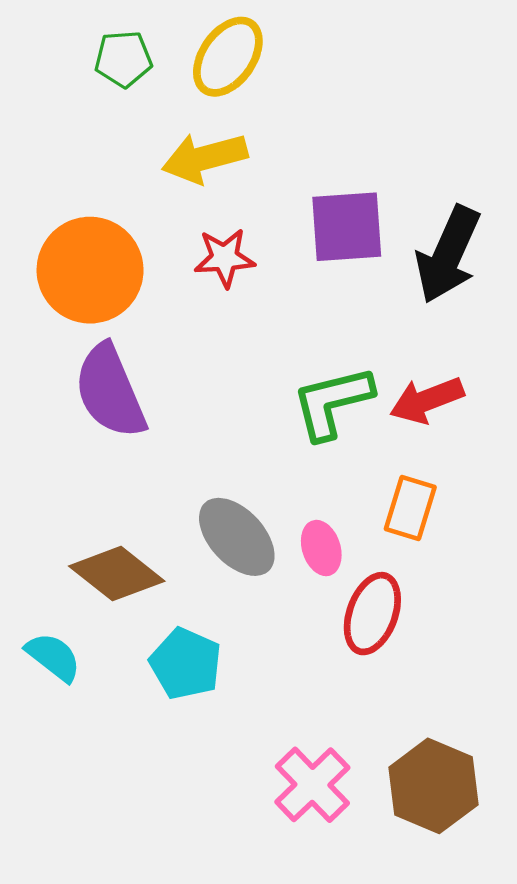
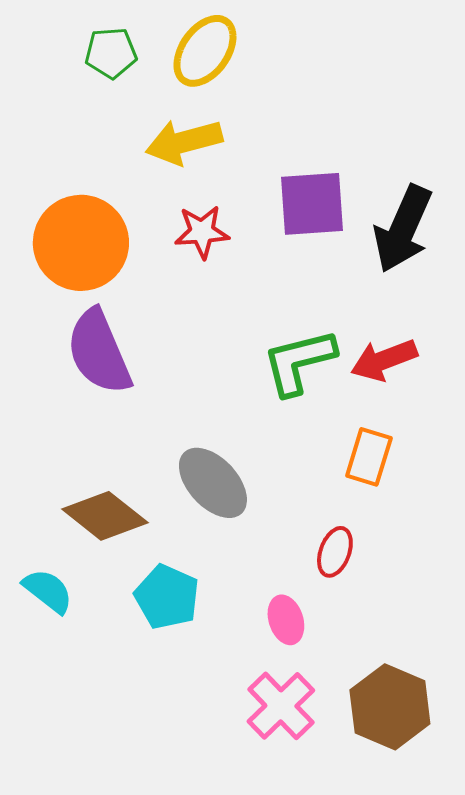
pink ellipse: (321, 548) -> (286, 620), moved
red ellipse: (372, 614) -> (335, 552), size x0.7

